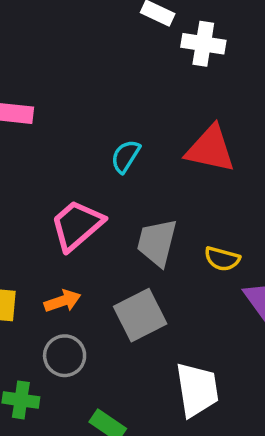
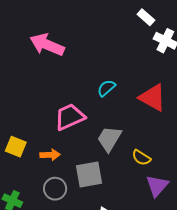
gray circle: (65, 356) -> (55, 189), moved

